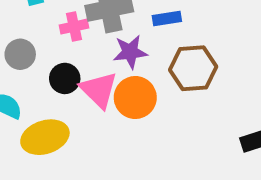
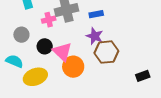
purple star: (130, 52) -> (95, 36), moved, turned 30
brown hexagon: (193, 68) -> (106, 52), moved
orange circle: (135, 98) -> (73, 67), moved

